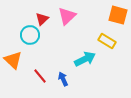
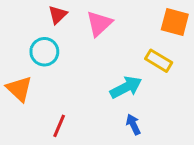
red triangle: (42, 19) -> (58, 15), moved
red line: (40, 76) -> (59, 126), moved, turned 63
blue arrow: (63, 79) -> (133, 124), moved

